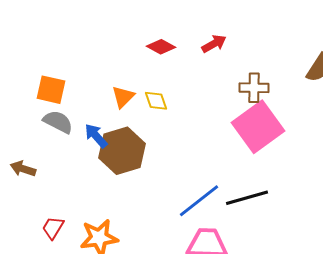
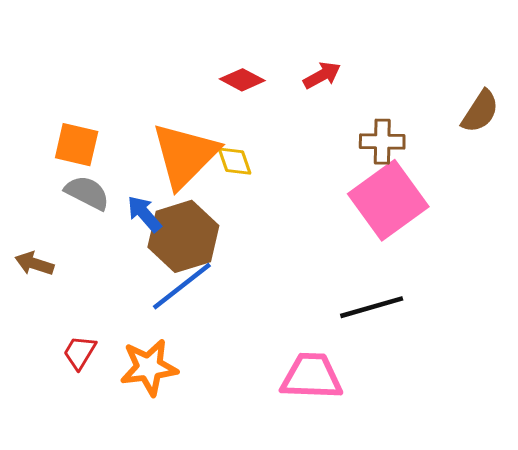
orange triangle: (123, 97) -> (185, 155), size x2.0
blue line: (199, 201) -> (182, 286), moved

